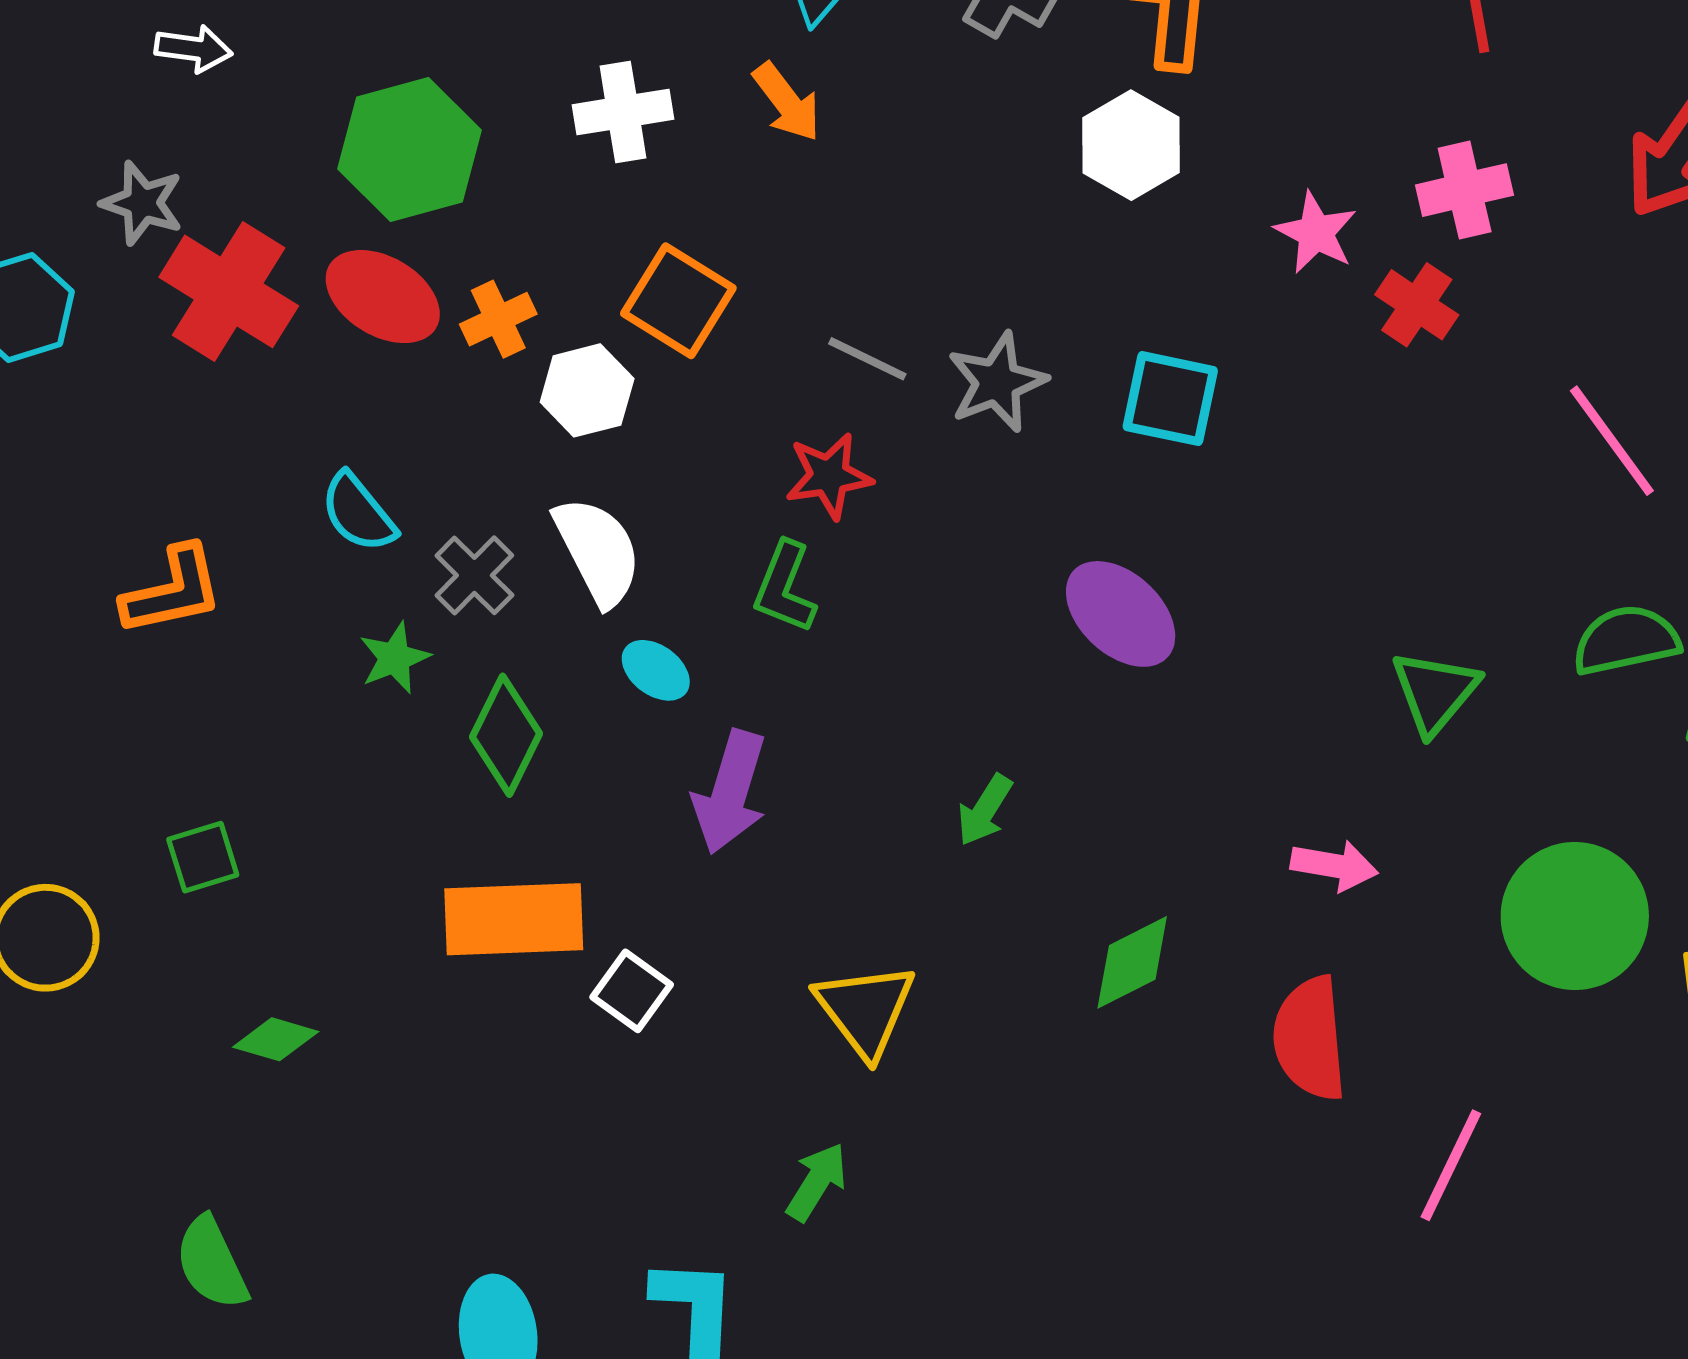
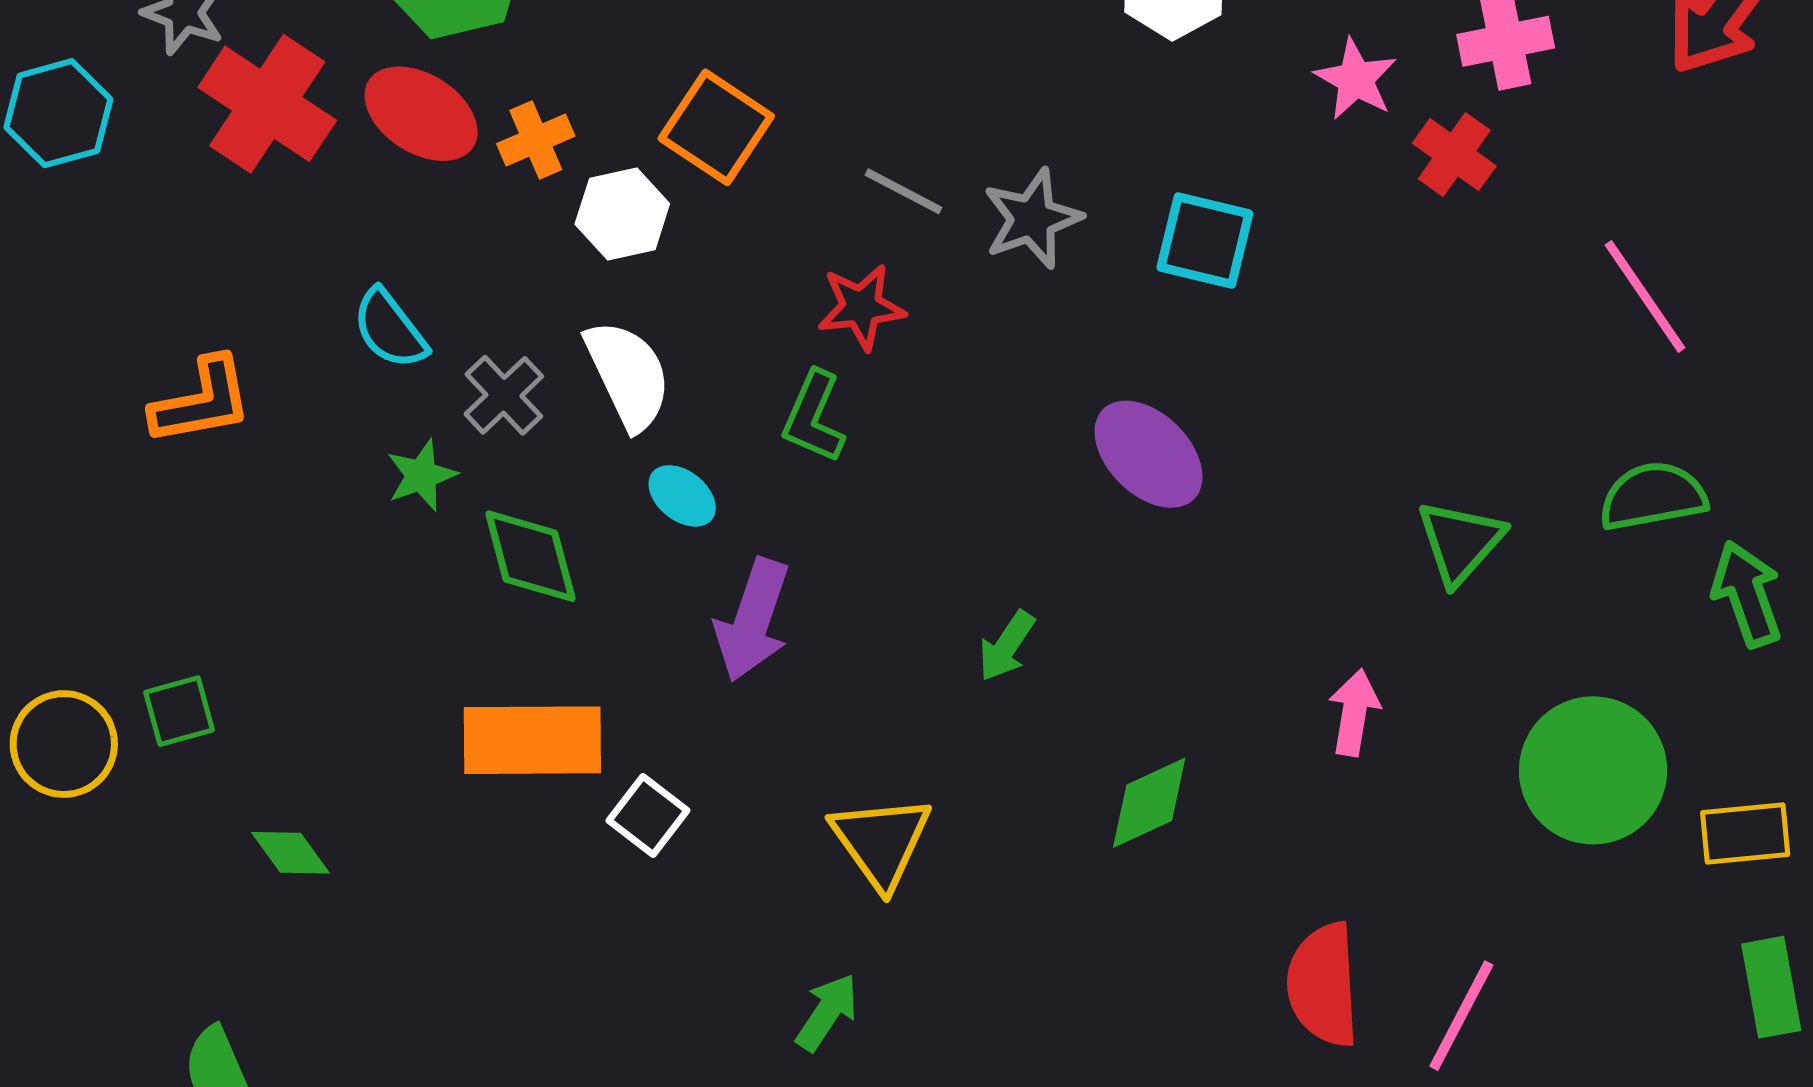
green diamond: (506, 735) -> (530, 556), turned -43
green square: (203, 857) -> (179, 711), moved
pink arrow: (1334, 866) -> (1354, 712), turned -92
green diamond: (276, 1039) -> (291, 853), turned 36
red semicircle: (1310, 1039) -> (1323, 985), moved

